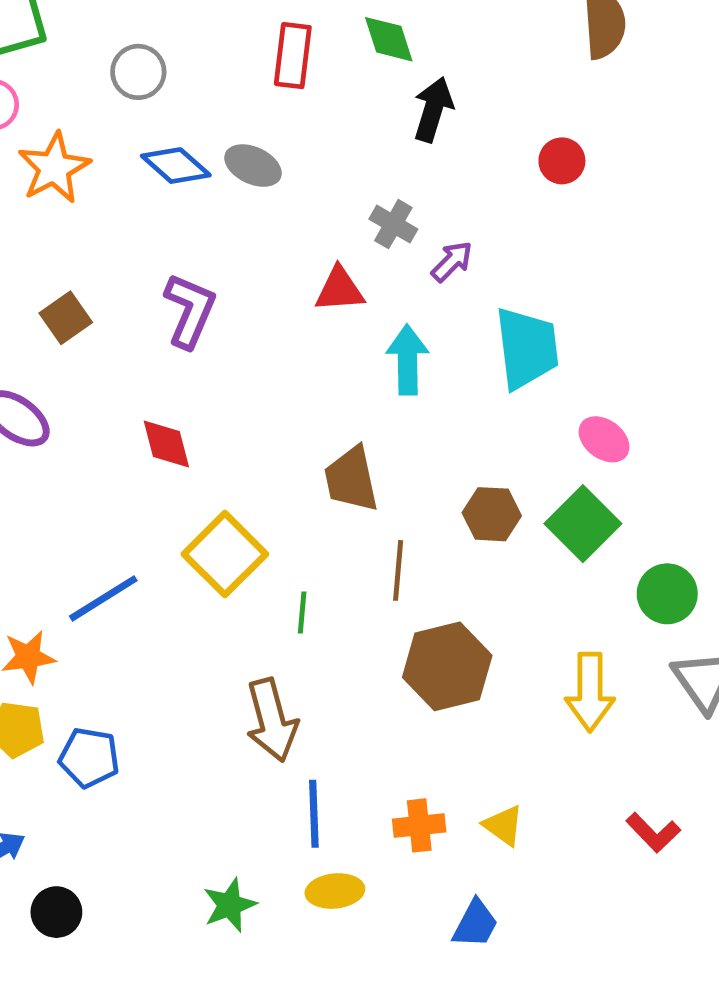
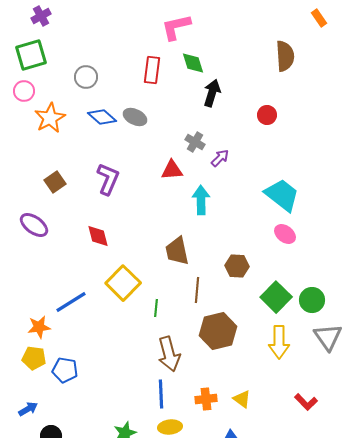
cyan trapezoid: (527, 348) -> (282, 195), moved, turned -45
green square: (583, 524) -> (276, 297), moved
brown arrow: (272, 720) -> (169, 354), moved

